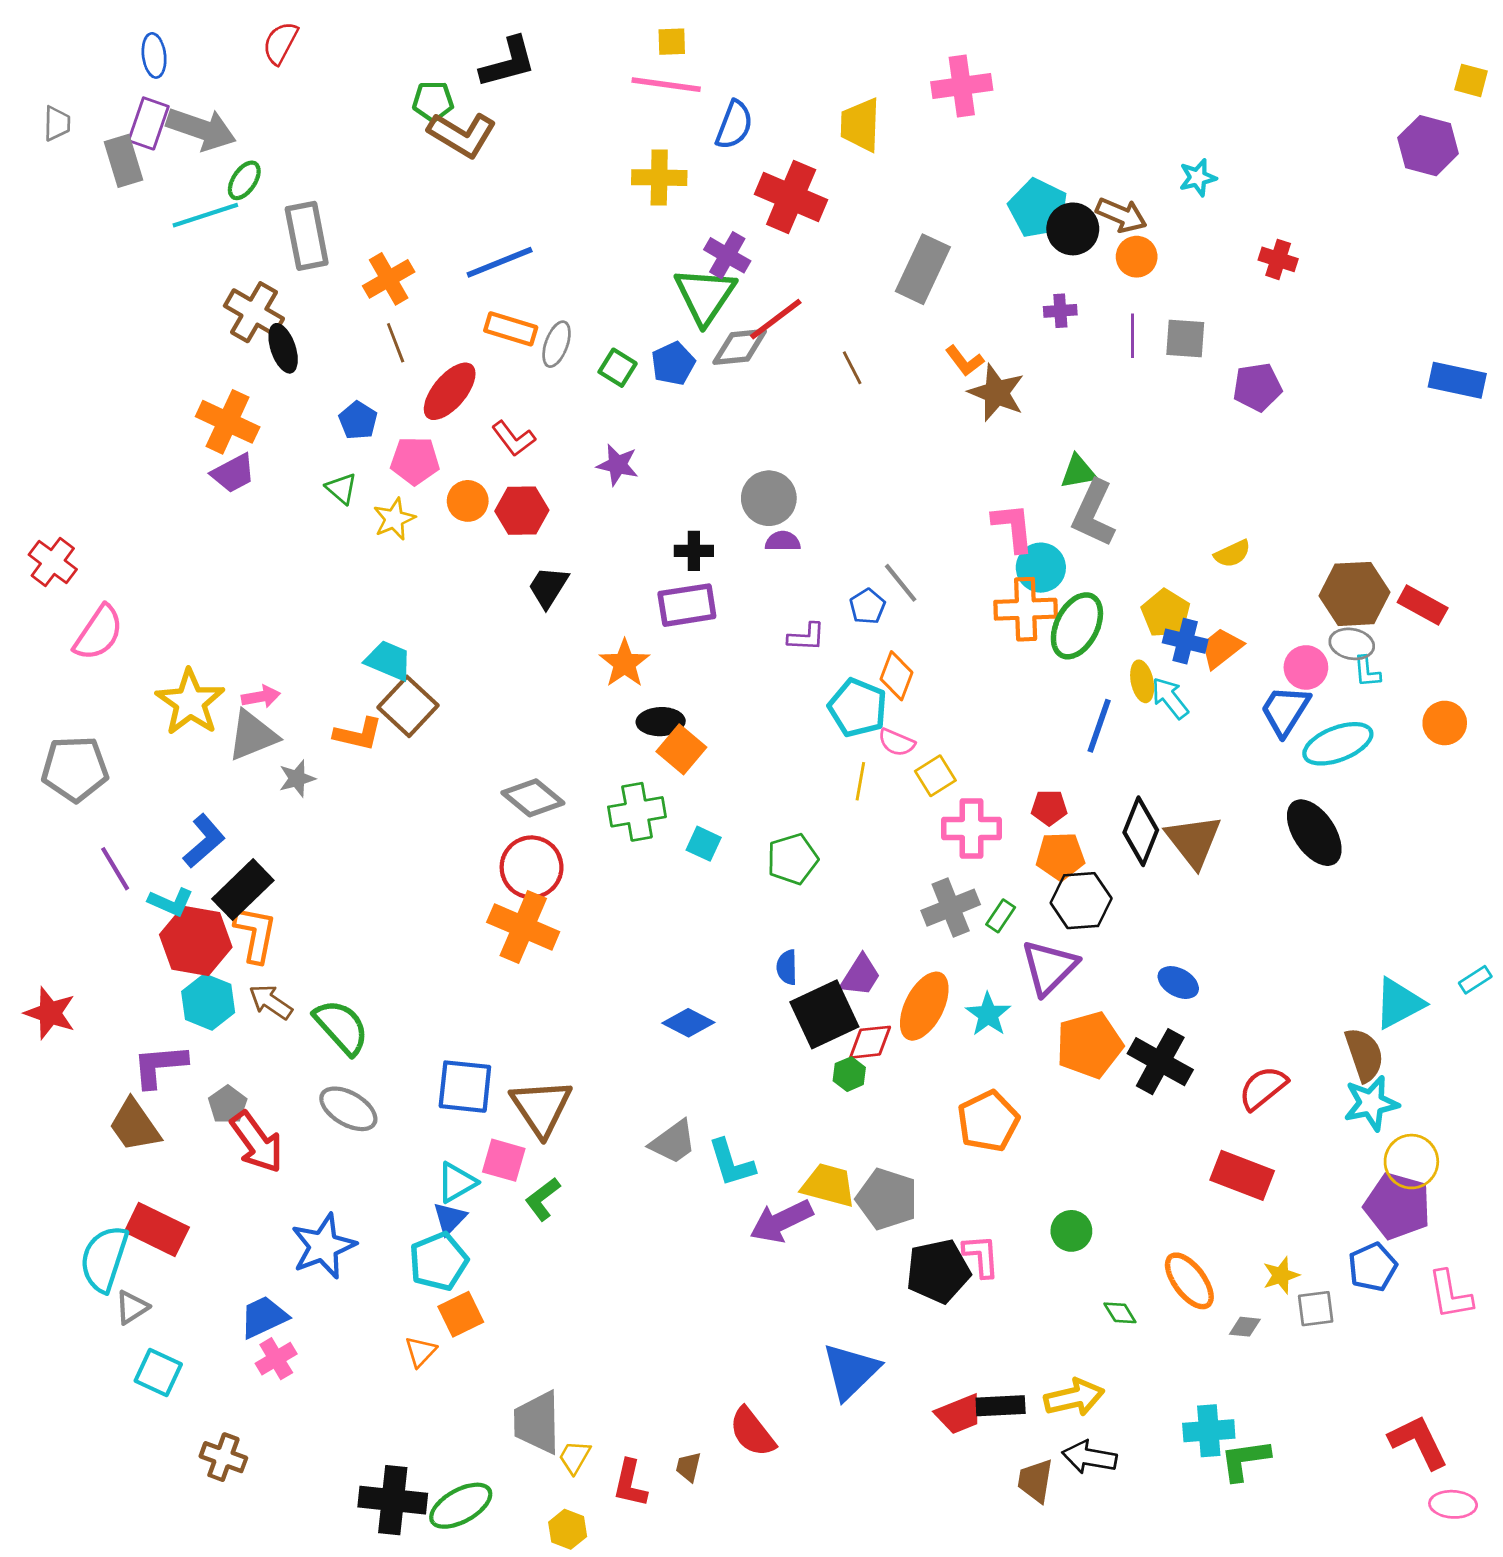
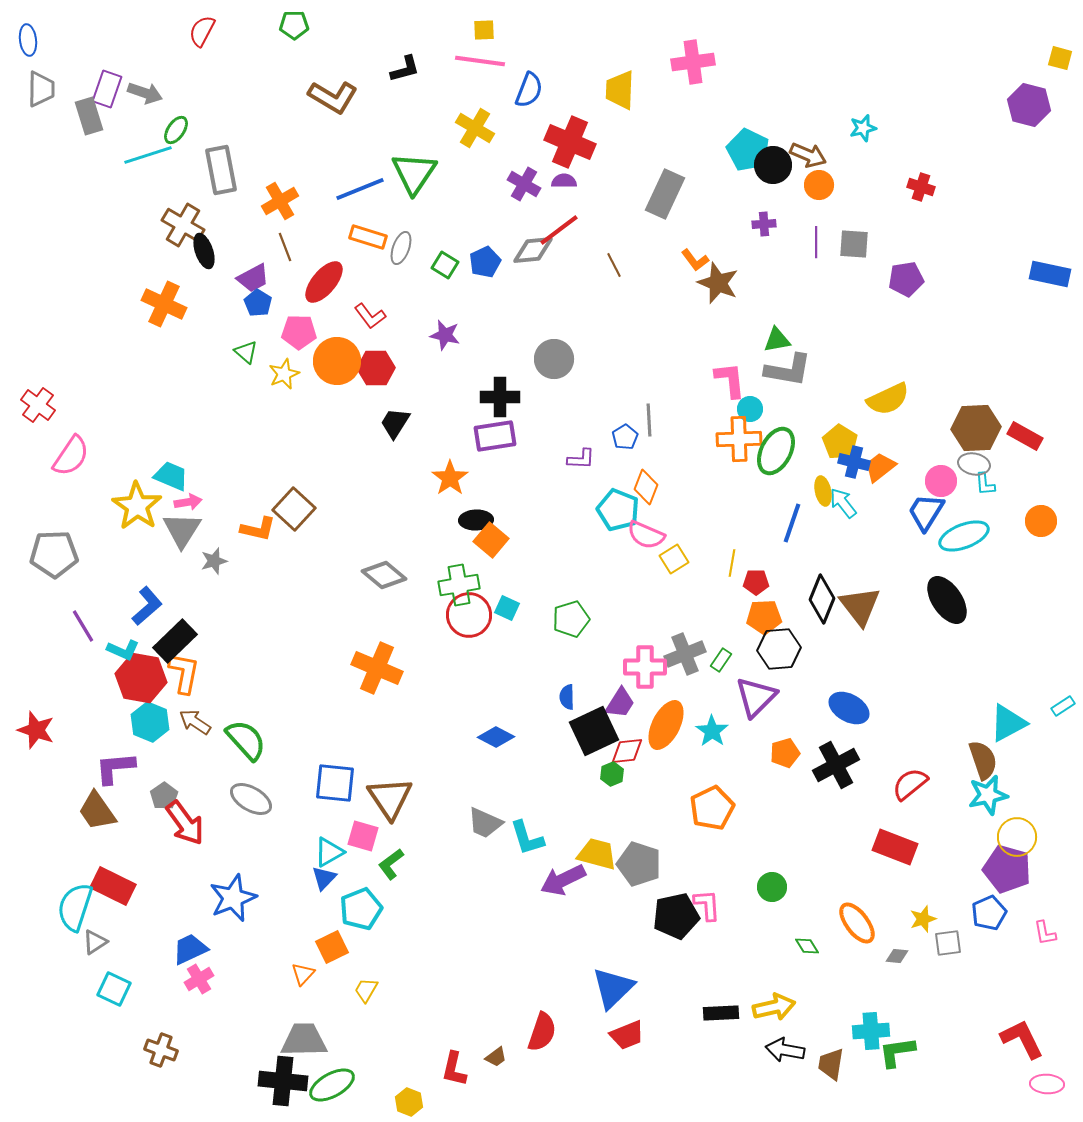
blue ellipse: (154, 55) -> (28, 40), moved
black L-shape: (508, 62) -> (405, 69), moved, size x0.7
green pentagon: (433, 101) -> (294, 25), moved
gray trapezoid: (57, 123) -> (41, 89), size x1.4
gray arrow: (201, 129) -> (145, 93), size x0.7
yellow cross: (659, 178) -> (475, 128), turned 30
green triangle: (705, 296) -> (414, 173), moved
purple trapezoid: (233, 473) -> (253, 278), moved
orange circle: (468, 501) -> (337, 361), size x1.6
gray L-shape: (1094, 513) -> (788, 370), turned -105
purple semicircle: (783, 541) -> (564, 181), moved
black cross: (694, 551) -> (500, 397), size x1.4
yellow semicircle: (1232, 554) -> (888, 399), size x1.6
cyan circle: (1041, 568) -> (750, 409), size x0.7
gray line: (901, 583) -> (649, 420), turned 36
cyan trapezoid: (389, 661) -> (171, 476), moved
gray triangle: (253, 735) -> (182, 530), turned -36
pink semicircle: (897, 742) -> (646, 535), size x1.4
yellow line: (860, 781) -> (732, 563), moved
pink cross: (971, 828) -> (645, 667), moved
red circle: (532, 867) -> (469, 615), moved
blue ellipse: (1178, 983) -> (849, 708), size x1.4
orange pentagon: (1089, 1045) -> (785, 753), size x0.6
black cross: (1160, 1062) -> (836, 765), turned 33
gray trapezoid: (673, 1142) -> (485, 823), turned 60
cyan pentagon: (439, 1261) -> (361, 909), moved
pink L-shape: (1450, 1295) -> (1045, 933), size x0.7
red trapezoid: (959, 1414) -> (627, 1035), moved
gray trapezoid: (537, 1422) -> (304, 1040), moved, turned 90
red semicircle: (752, 1432) -> (542, 1032), turned -123
yellow trapezoid: (575, 1457) -> (366, 990), moved
brown trapezoid: (688, 1467) -> (496, 1057), turned -140
brown trapezoid: (1035, 1481) -> (831, 1064), moved

